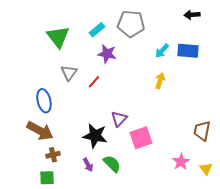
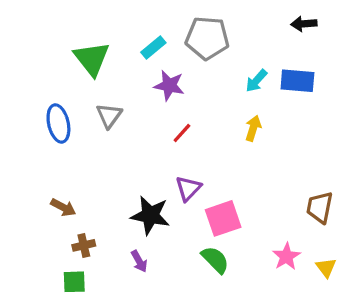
red line: (94, 82) -> (182, 133), moved
blue ellipse: (44, 101) -> (58, 123), moved
brown arrow: (40, 131) -> (63, 207), size x0.6
green semicircle: (112, 164) -> (215, 260), moved

